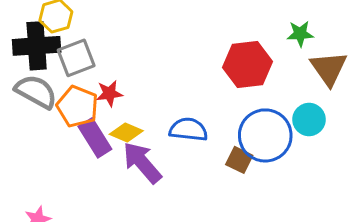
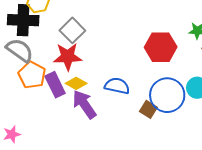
gray square: (76, 58) -> (72, 30), moved, turned -30
red star: (109, 93) -> (68, 57), size x1.6
orange pentagon: (77, 106) -> (32, 75), moved

